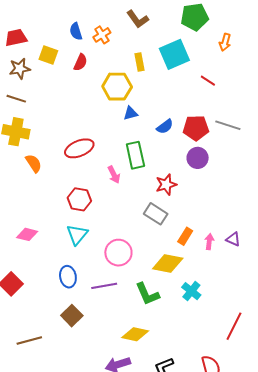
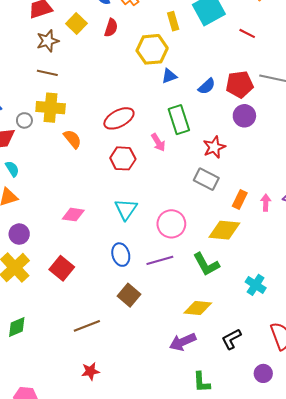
yellow square: (48, 55) -> (76, 23), turned 30
red hexagon: (79, 199) -> (123, 158), moved
cyan cross: (191, 291) -> (256, 285), moved

